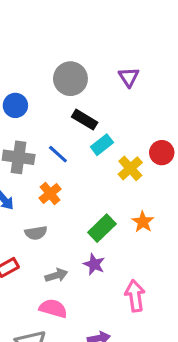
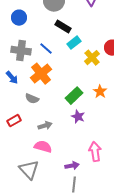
orange cross: (50, 194) -> (41, 74), size x1.5
gray semicircle: (36, 233) -> (32, 99), turned 32
purple star: (94, 264) -> (78, 117), moved
pink arrow: (135, 296) -> (95, 152), moved

